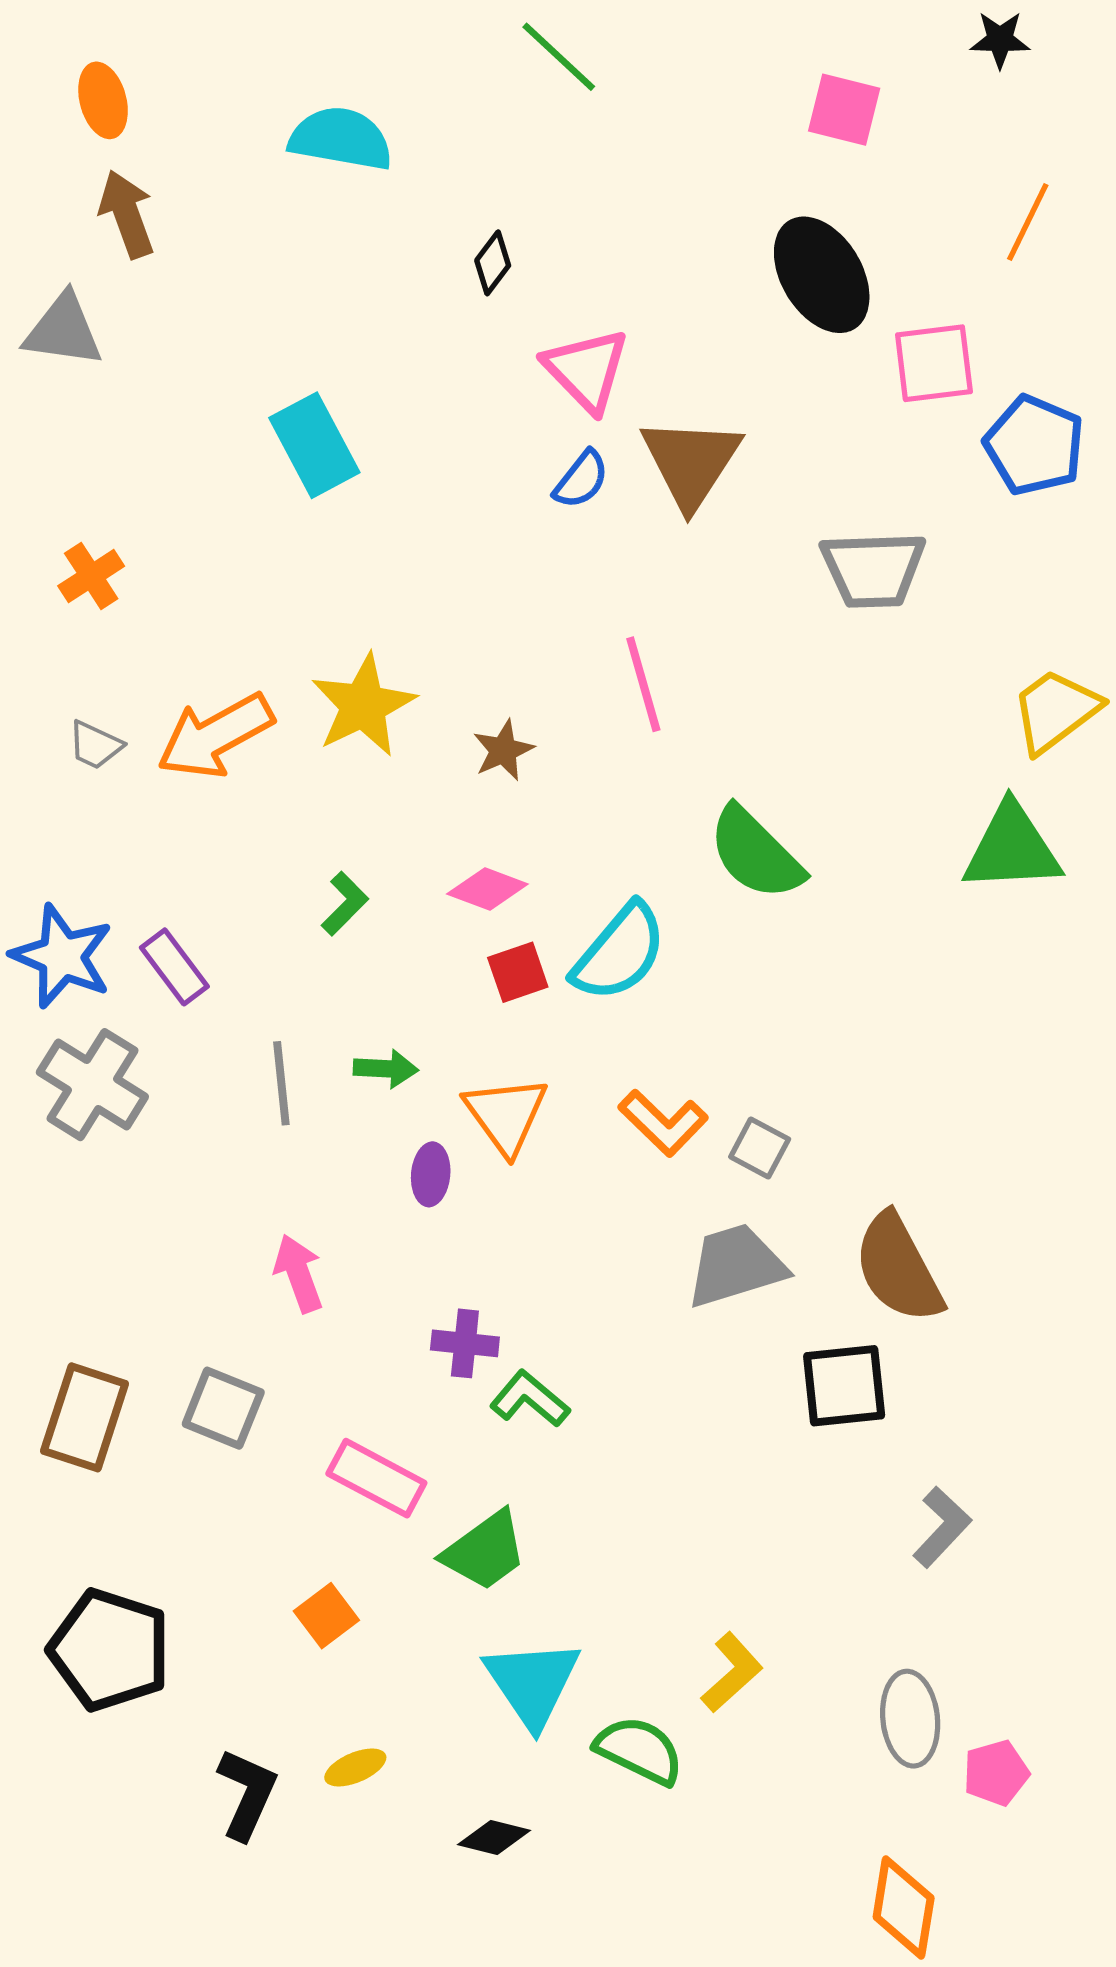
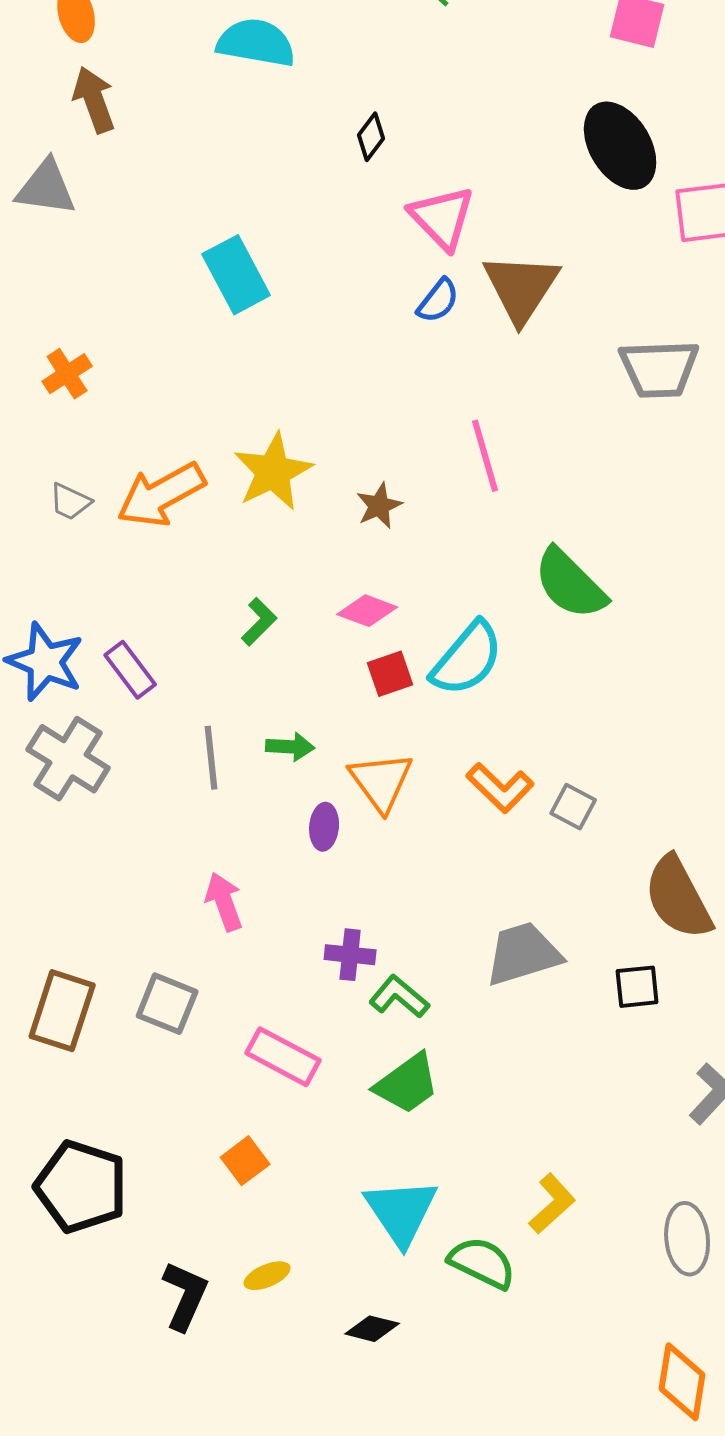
gray trapezoid: (736, 1266) -> (523, 954), moved
black square: (844, 1386) -> (637, 987), size x0.7
green trapezoid: (485, 1551) -> (407, 1084), moved

